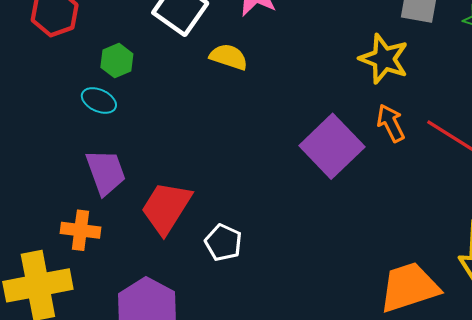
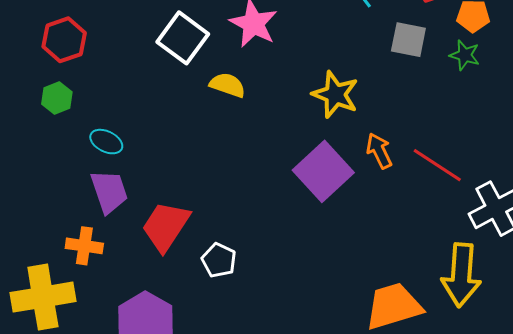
yellow star: (384, 59) -> (335, 95), moved
green hexagon: (117, 61) -> (57, 98), moved
cyan ellipse: (99, 100) -> (106, 142), moved

